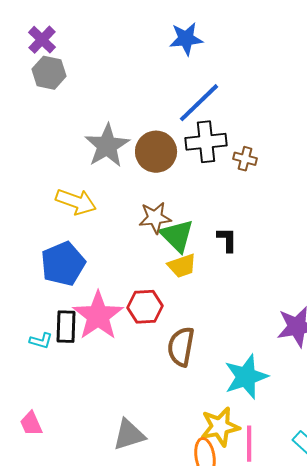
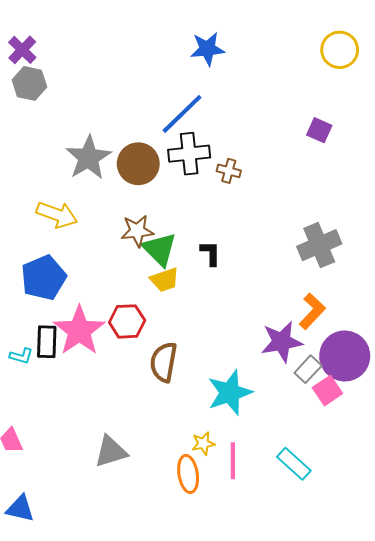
blue star: (186, 39) -> (207, 49), moved
yellow star: (220, 427) -> (203, 443), size x0.6

